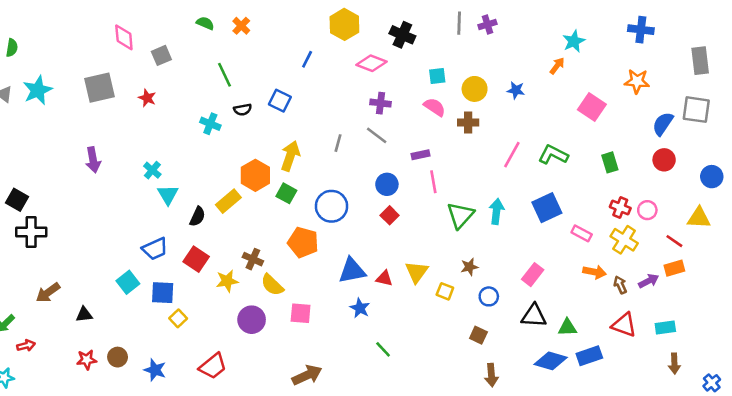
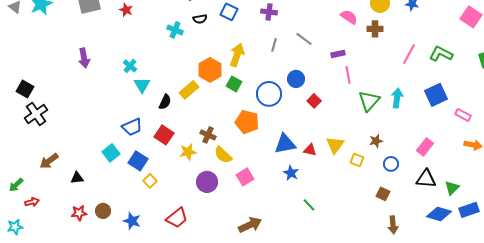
purple cross: (380, 103) -> (269, 12), moved
blue circle: (387, 184) -> (296, 79), moved
black cross: (31, 232) -> (36, 114), turned -35
blue square: (163, 293) -> (138, 161), turned 30
pink square: (301, 313) -> (245, 177), turned -36
green triangle: (567, 327) -> (452, 188), turned -42

